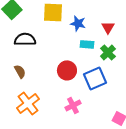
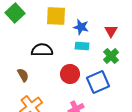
black semicircle: (25, 39) -> (42, 50), moved
cyan rectangle: (87, 44) -> (82, 46), moved

